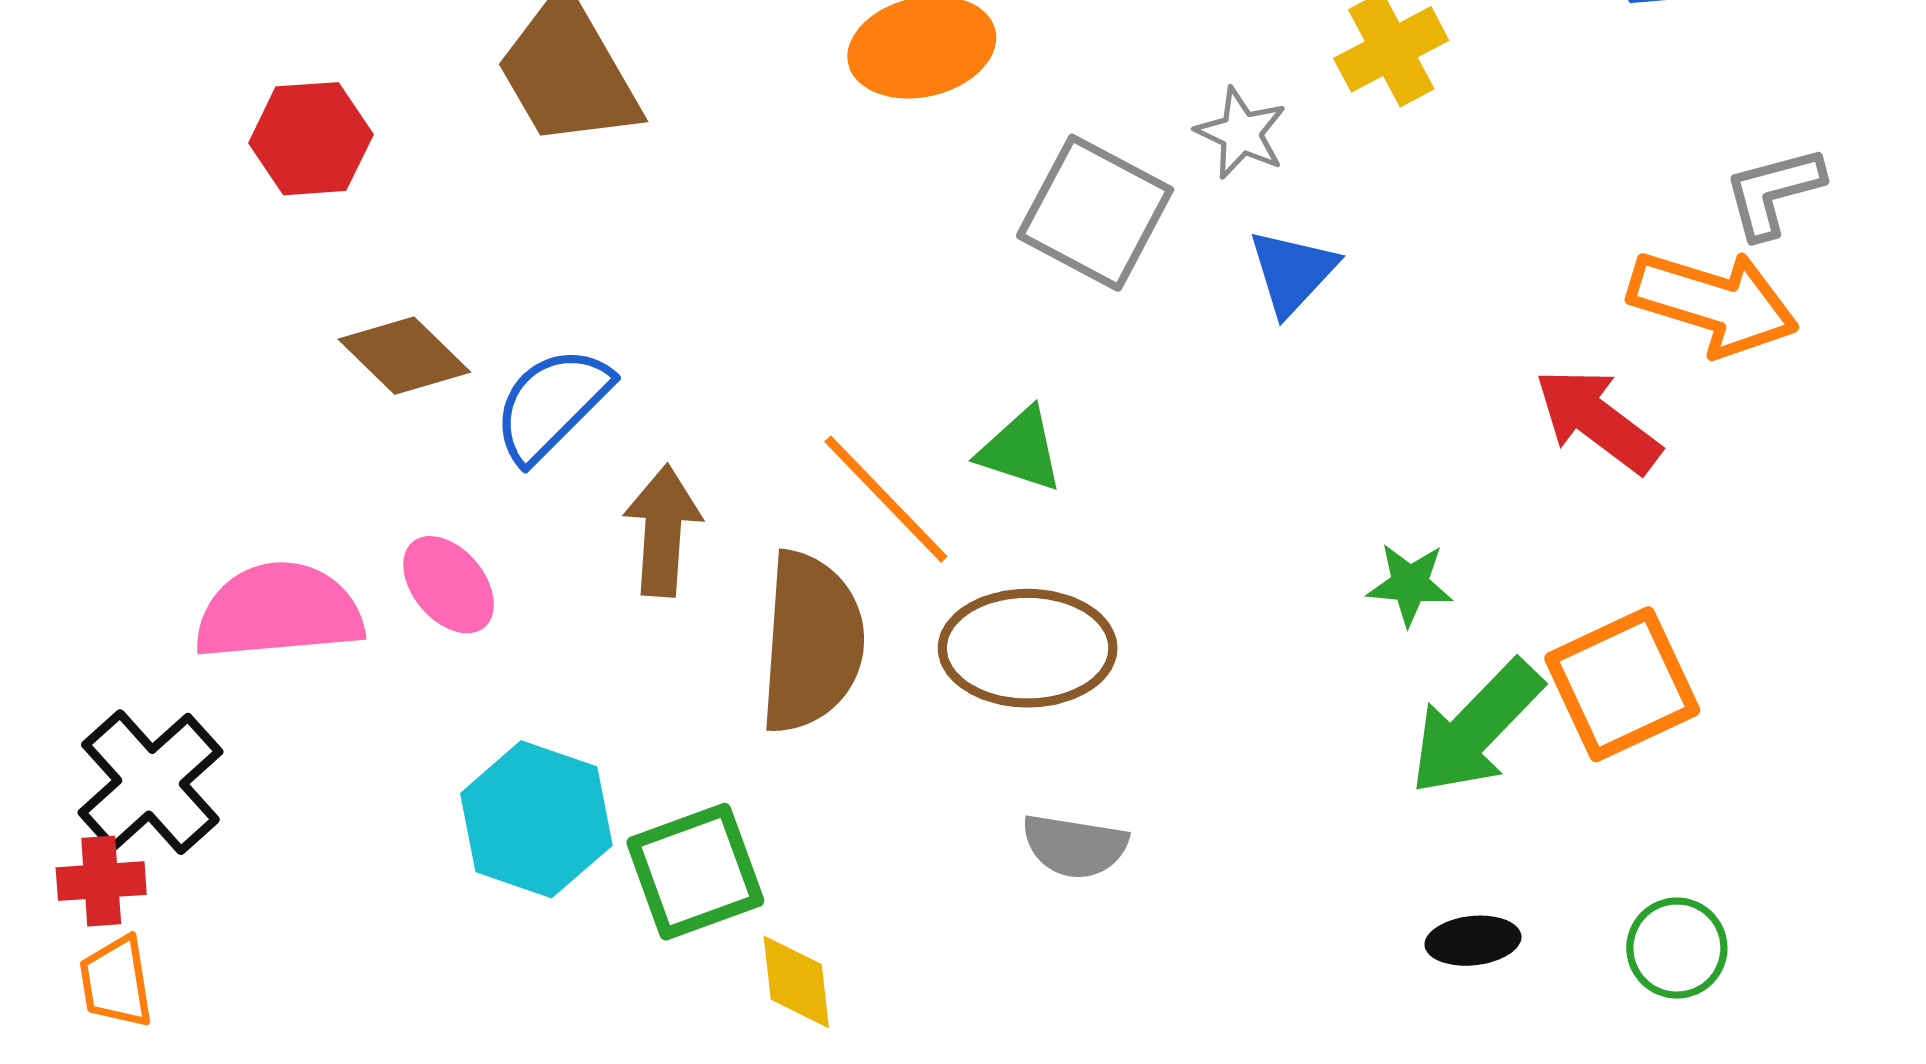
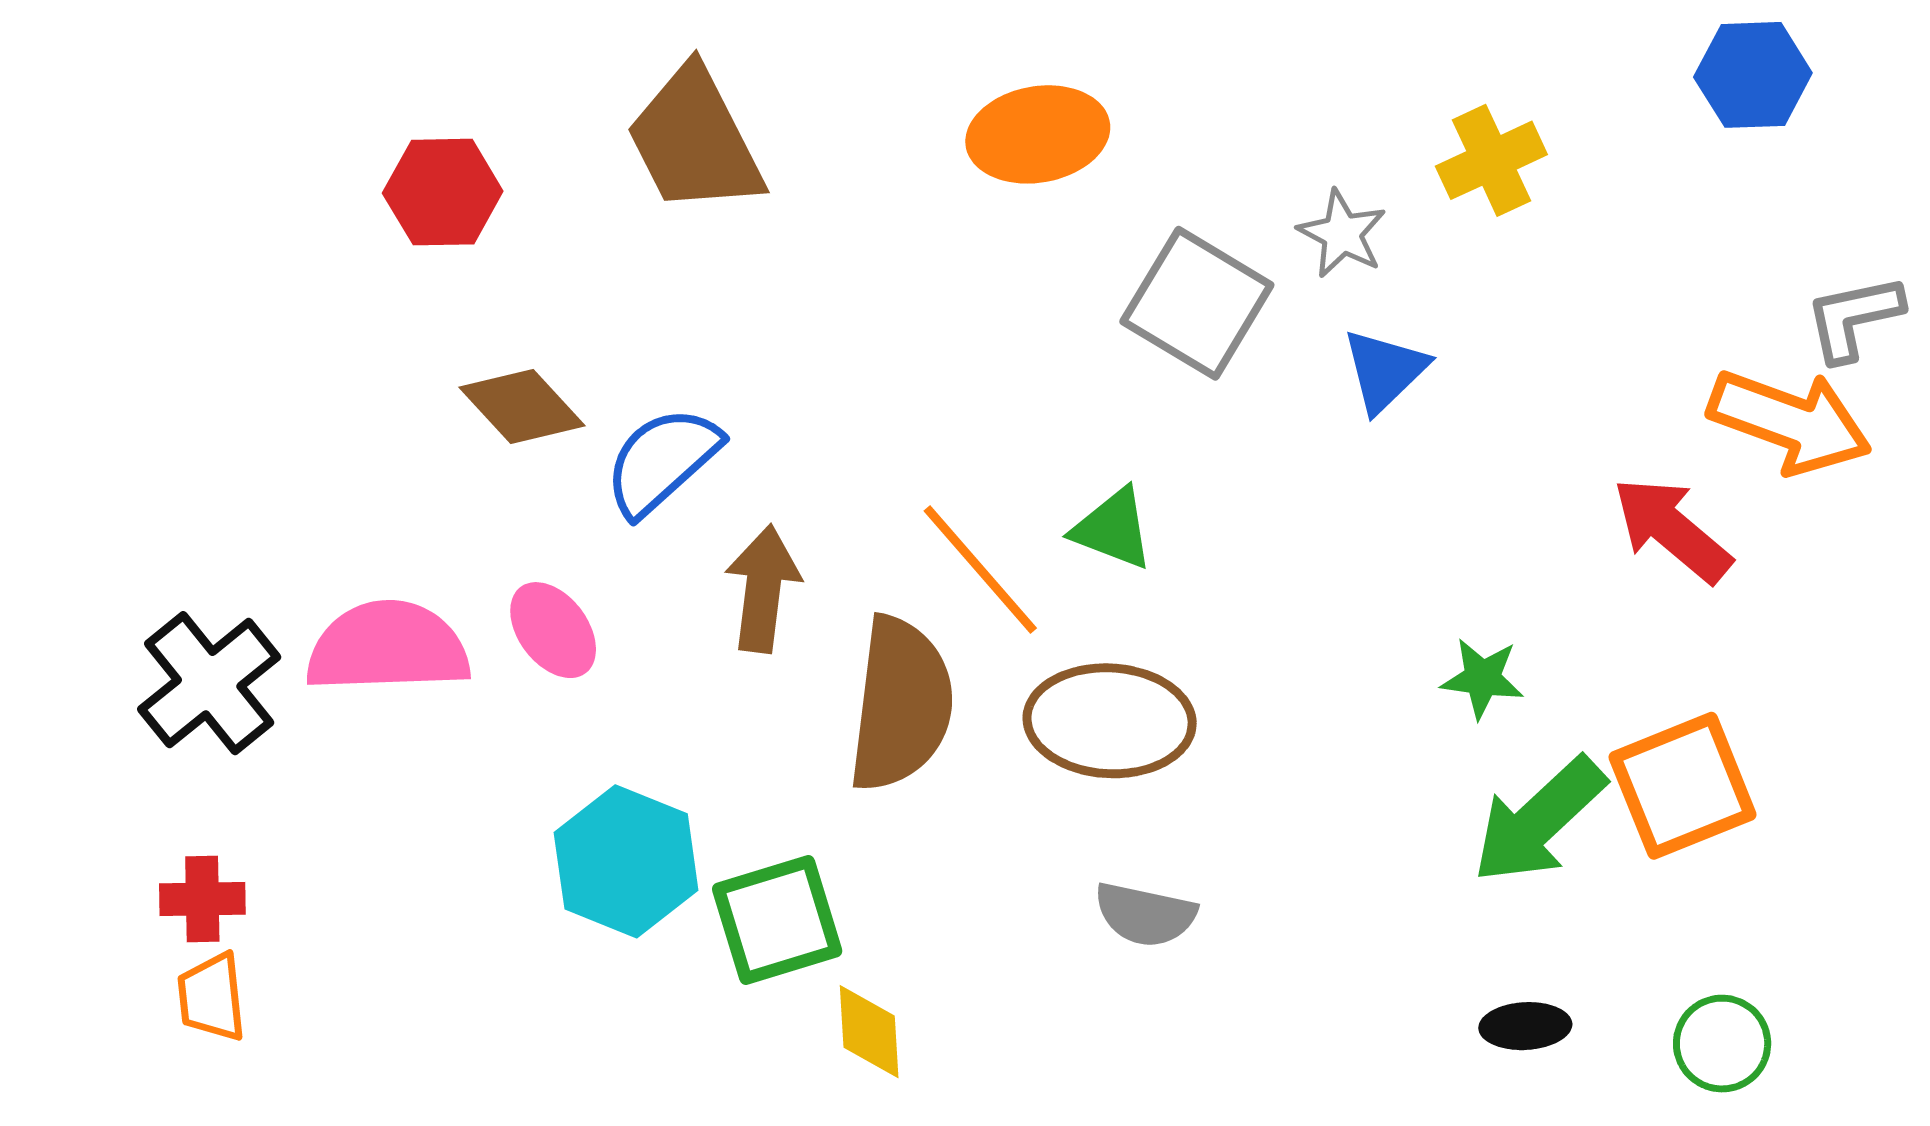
black cross: (150, 782) -> (209, 683), moved

